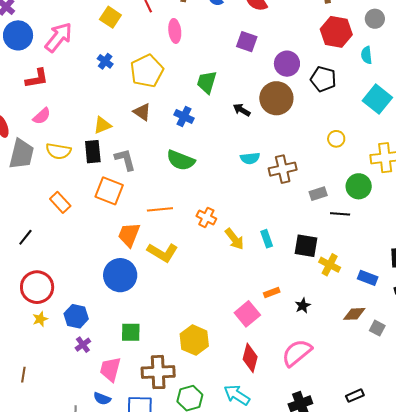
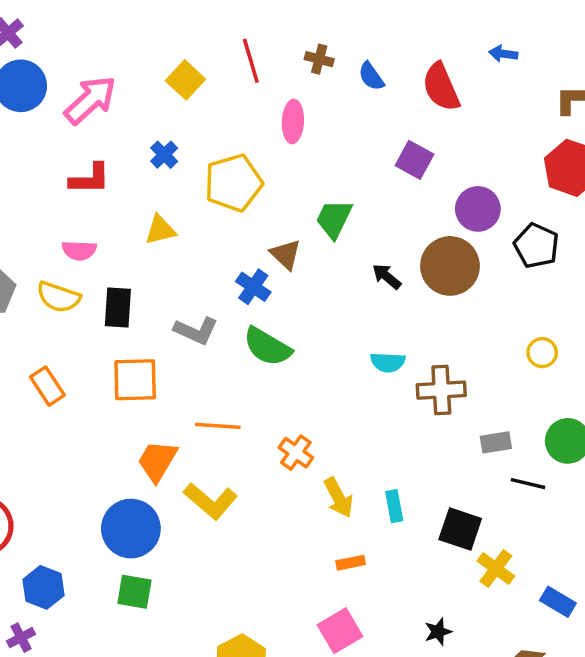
red L-shape: (37, 78) -> (90, 179), moved
brown triangle: (142, 112) -> (286, 254), moved
pink semicircle: (42, 116) -> (79, 250), moved, turned 36
blue cross: (184, 116) -> (253, 287), moved
yellow triangle: (102, 125) -> (160, 230), moved
gray L-shape: (125, 160) -> (196, 331), moved, turned 120
orange square: (109, 191) -> (135, 380), turned -32
orange rectangle: (272, 293) -> (351, 563), moved
green square: (131, 332) -> (134, 592), moved
purple cross: (83, 345) -> (21, 638), moved

